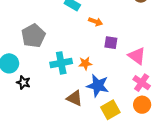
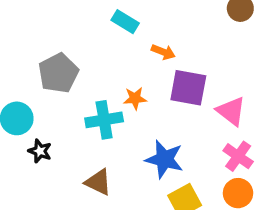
purple square: (111, 43) -> (188, 88), size x1.6
orange star: (85, 63) -> (135, 98), moved
brown triangle: (75, 98) -> (98, 182), moved

